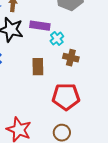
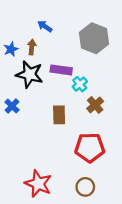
brown cross: (71, 58) -> (95, 105), turned 35

